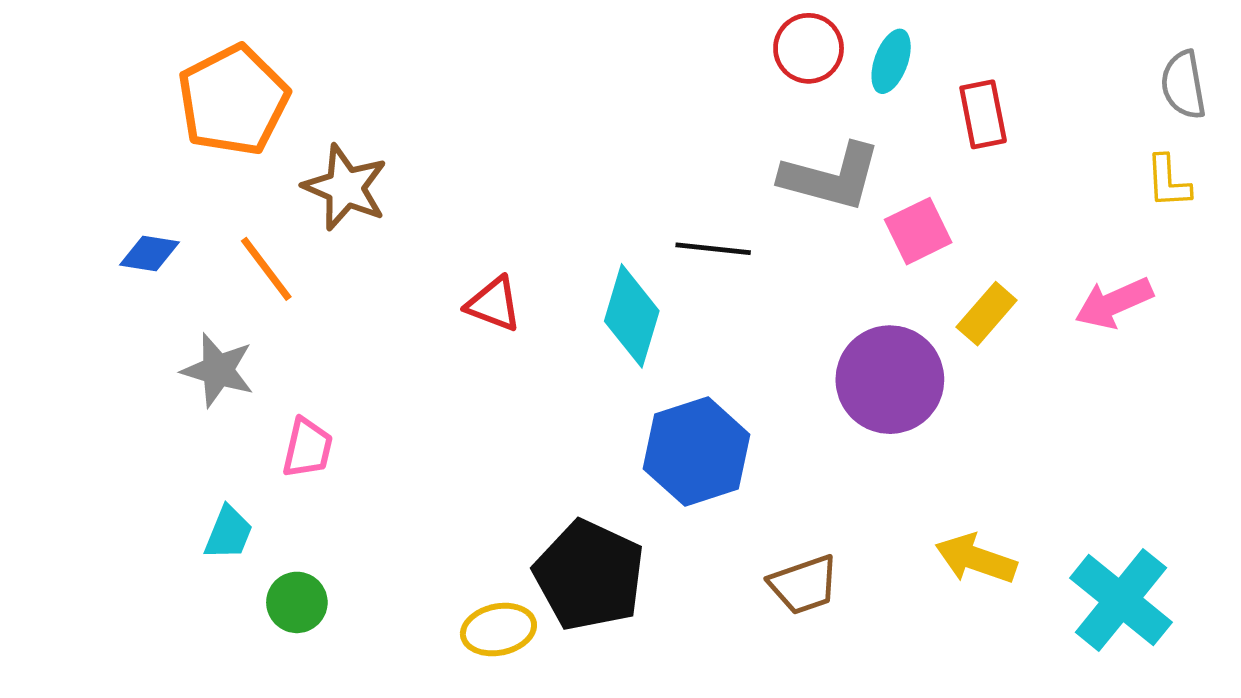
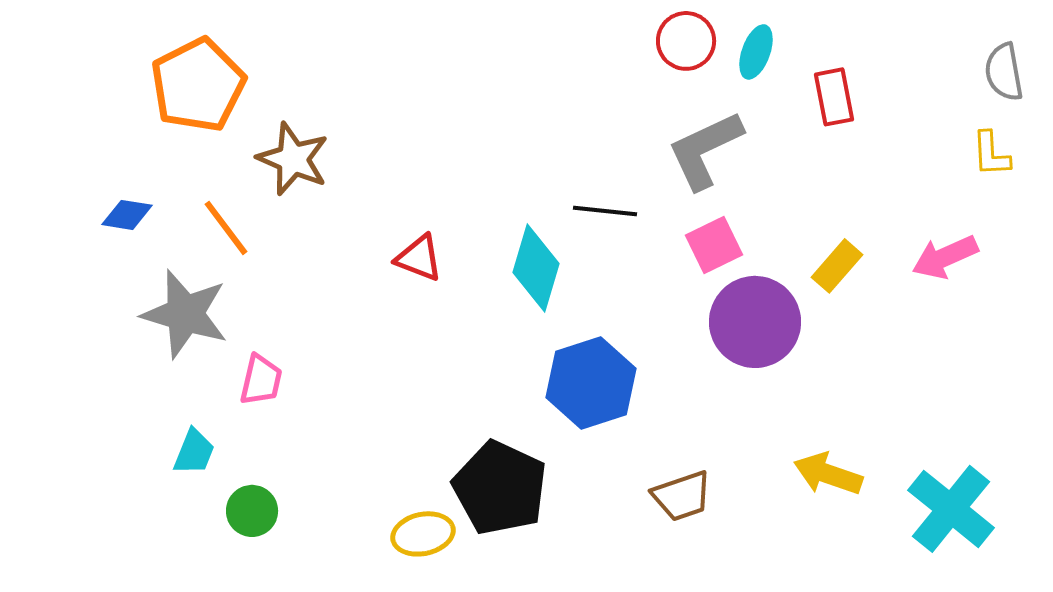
gray L-shape: (831, 177) -> (705, 150), turned 140
pink square: (918, 231) -> (714, 245), moved
gray star: (218, 370) -> (185, 314), size x1.4

